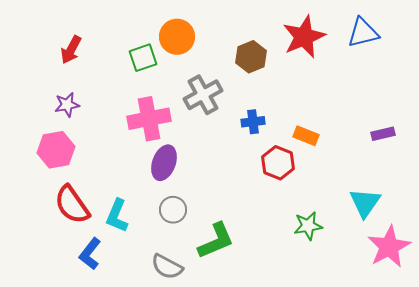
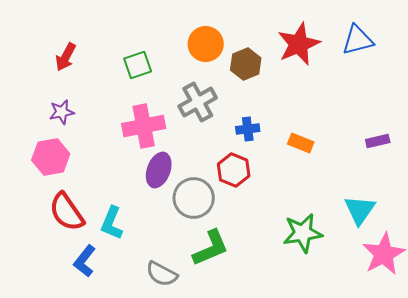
orange circle: (177, 37) -> (206, 44), moved
red hexagon: (278, 163) -> (234, 170), moved
gray circle: (173, 210) -> (194, 198), moved, size x1.5
green star: (308, 226) -> (303, 233), size x1.4

